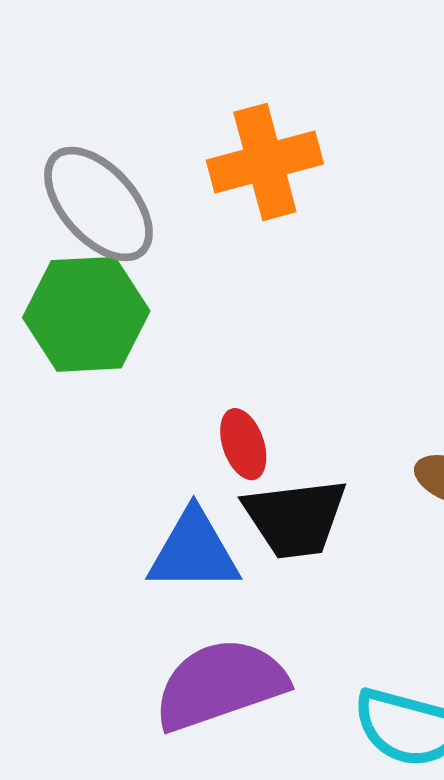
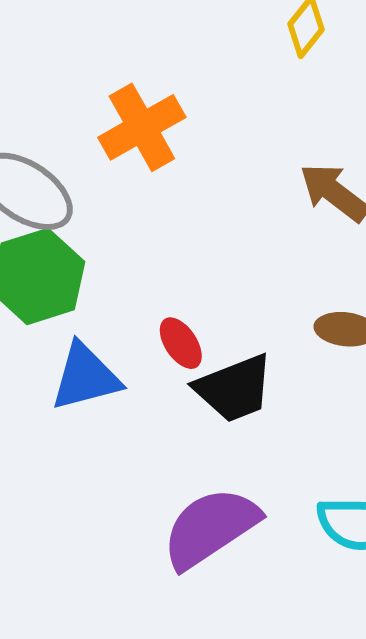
blue triangle: (194, 551) -> (85, 377), moved

